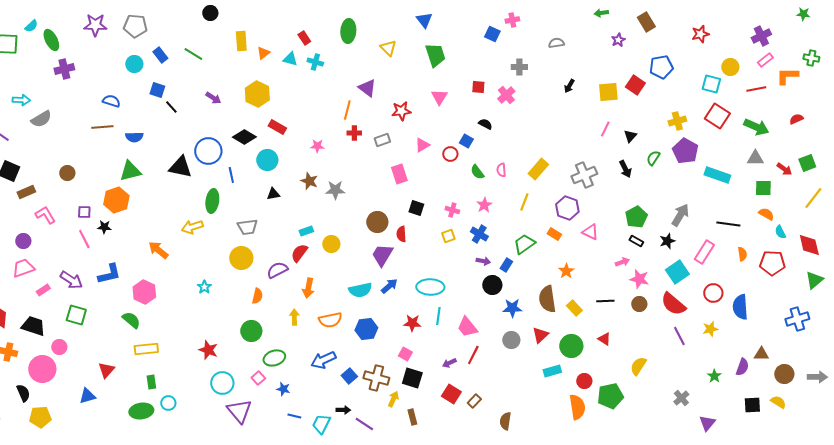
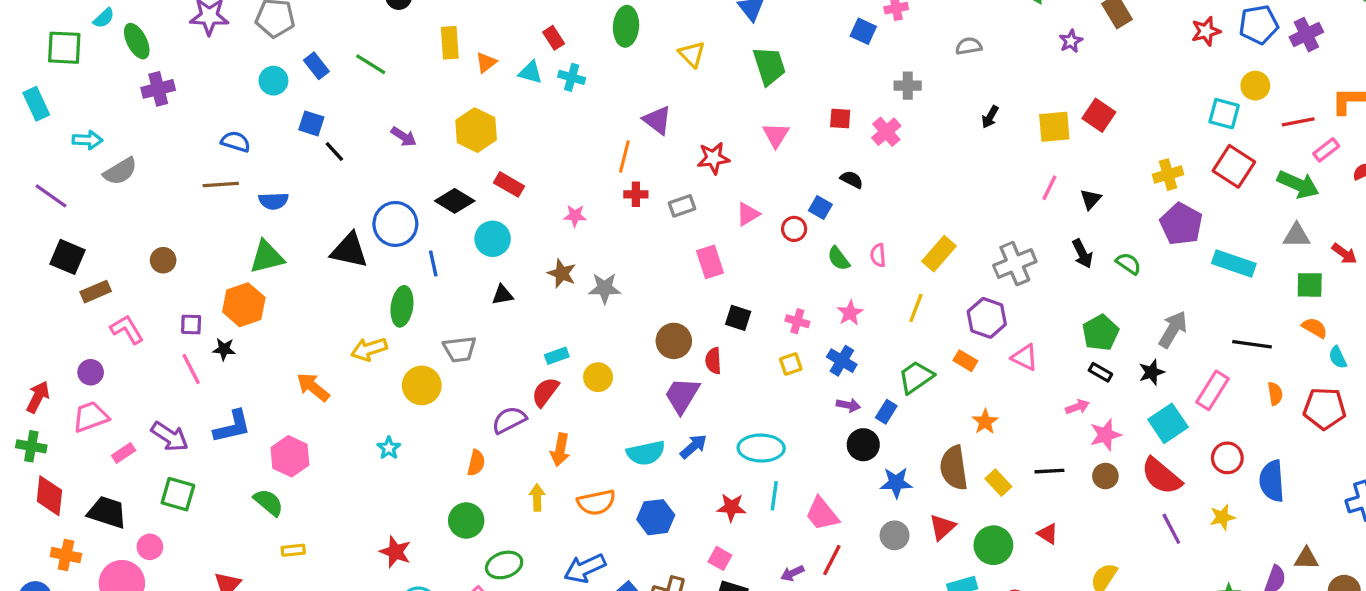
pink rectangle: (765, 60) -> (1326, 150), moved
blue pentagon: (661, 67) -> (1259, 25), moved
green semicircle: (653, 158) -> (1128, 264), moved, turned 91
yellow circle: (241, 258) -> (422, 385), moved
pink star: (639, 279) -> (1105, 435), turned -30
yellow rectangle: (146, 349) -> (293, 550), size x0.6

